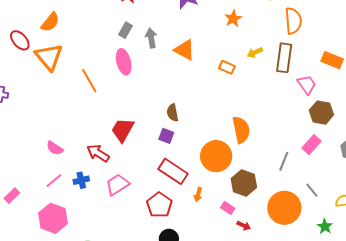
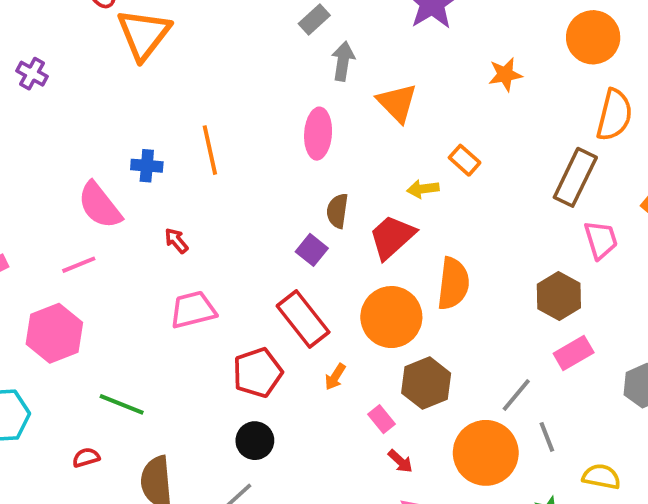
gray rectangle: (126, 30) -> (314, 20), moved
yellow arrow: (255, 53) -> (423, 189), moved
pink ellipse: (124, 62) -> (318, 134), moved
orange line: (89, 81) -> (210, 150), moved
brown hexagon: (321, 113) -> (559, 296), moved
red trapezoid: (123, 130) -> (392, 237), moved
pink semicircle: (55, 148) -> (100, 205), size x1.5
red arrow: (98, 153) -> (176, 241), size x0.6
gray line: (284, 161) -> (516, 395), moved
blue cross: (81, 180) -> (147, 166), moved

